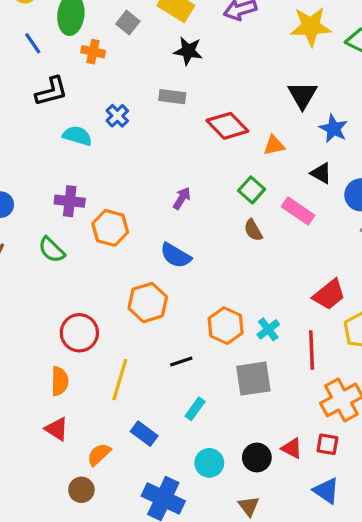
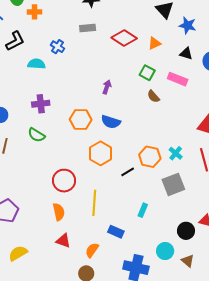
orange hexagon: (110, 228) -> (81, 120), moved
black line: (181, 361) -> (128, 172), moved
cyan circle: (209, 463) -> (165, 251), moved

